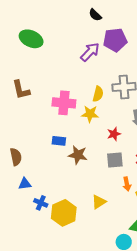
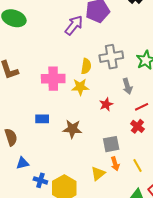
blue rectangle: (59, 141) -> (42, 119), moved
gray square: (115, 160) -> (111, 144), moved
orange arrow: (127, 184) -> (115, 164), moved

